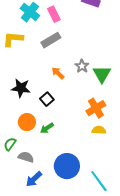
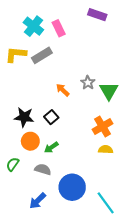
gray rectangle: (51, 40) -> (42, 55), moved
black star: (21, 88) -> (24, 117), moved
gray semicircle: (26, 157) -> (43, 169), moved

